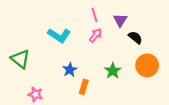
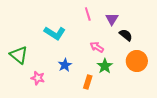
pink arrow: (96, 35) -> (97, 47), moved, turned -96
orange rectangle: (84, 87) -> (88, 82), moved
pink star: (35, 94) -> (38, 78), moved

